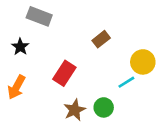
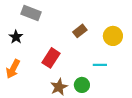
yellow circle: (143, 62) -> (113, 36), moved
cyan line: (126, 82) -> (100, 65), turned 32

